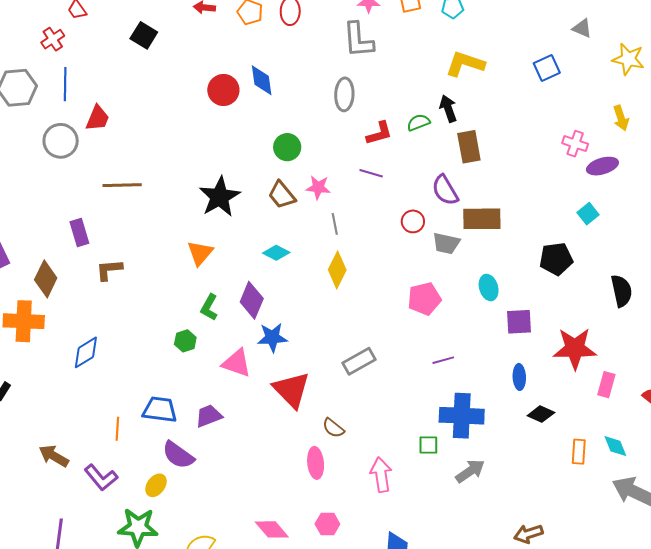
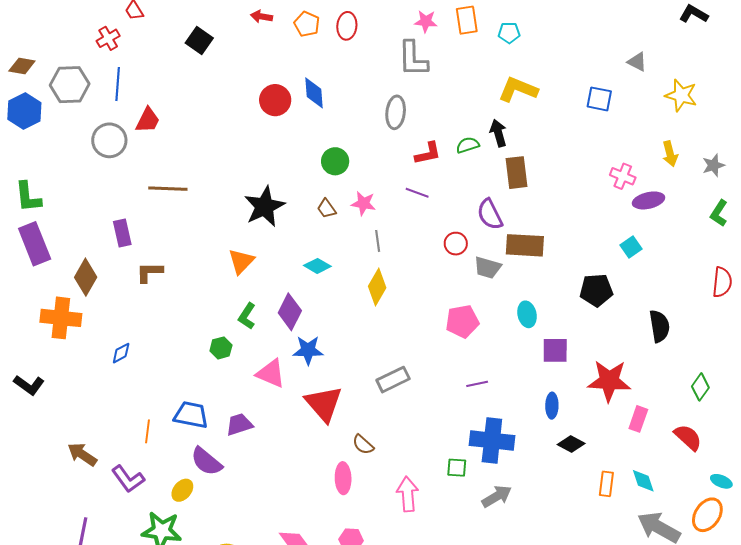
blue square: (547, 68) -> (599, 99), turned 32
brown trapezoid: (282, 195) -> (327, 209), size x0.7
blue diamond: (86, 352) -> (121, 353), size x0.7

